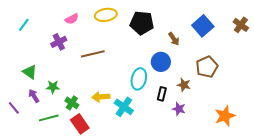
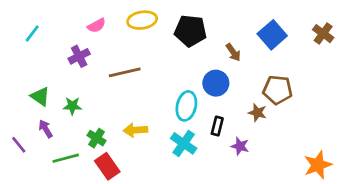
brown pentagon: (207, 67) -> (278, 90), turned 30
brown star: (184, 85) -> (257, 113), moved
green star: (53, 87) -> (72, 106), moved
cyan cross: (124, 107) -> (184, 143), moved
orange star: (225, 116) -> (318, 165), moved

